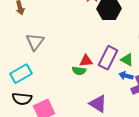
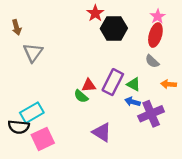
gray triangle: (35, 42) -> (33, 53), moved
green semicircle: (79, 71) -> (81, 96), turned 32
cyan rectangle: (21, 74) -> (32, 113), moved

